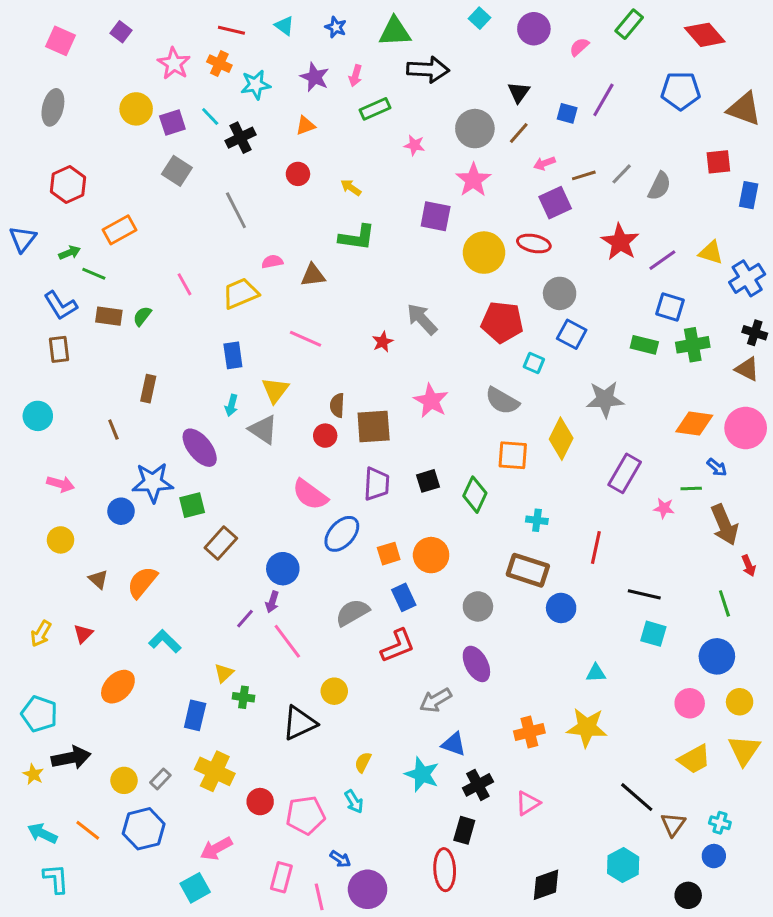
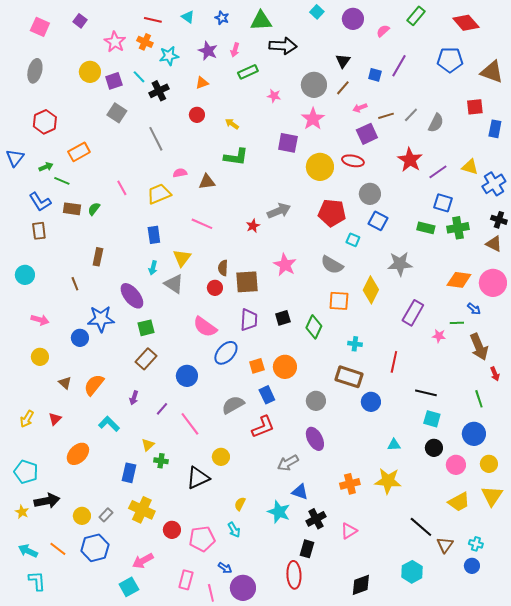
gray arrow: (422, 319) -> (279, 211), turned 110
green square: (192, 505) -> (146, 328), moved
purple arrow: (272, 602) -> (134, 398), moved
black circle: (688, 895) -> (434, 448), moved

